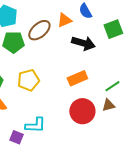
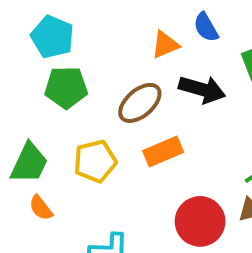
brown ellipse: (39, 30) -> (140, 103), moved
orange rectangle: (77, 78) -> (163, 151), moved

